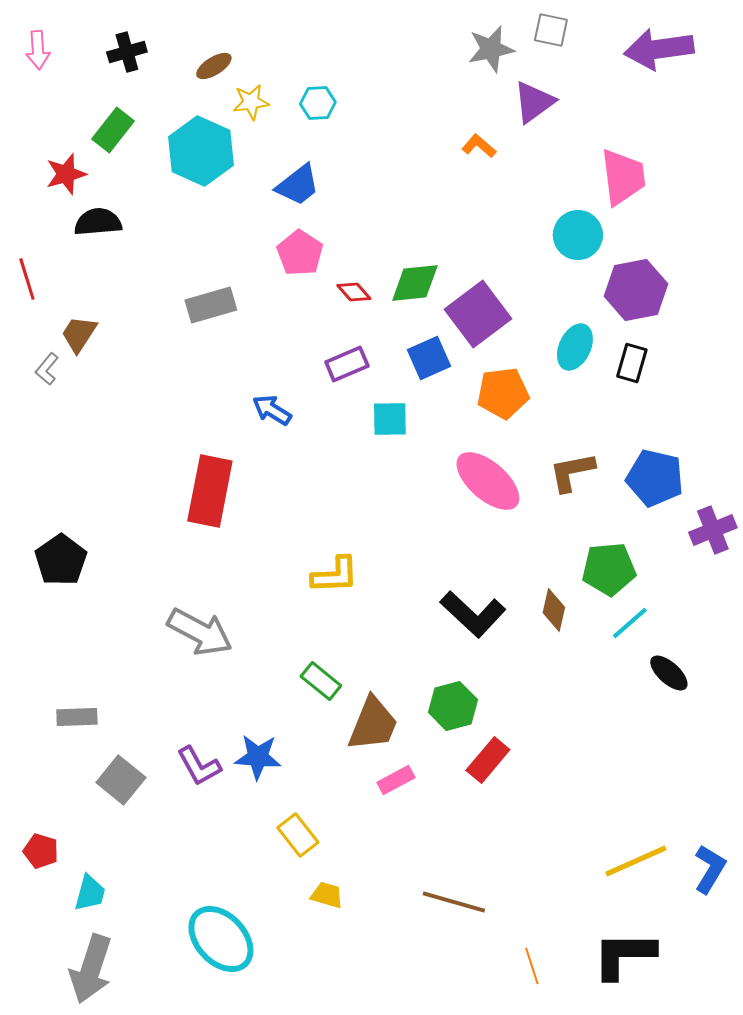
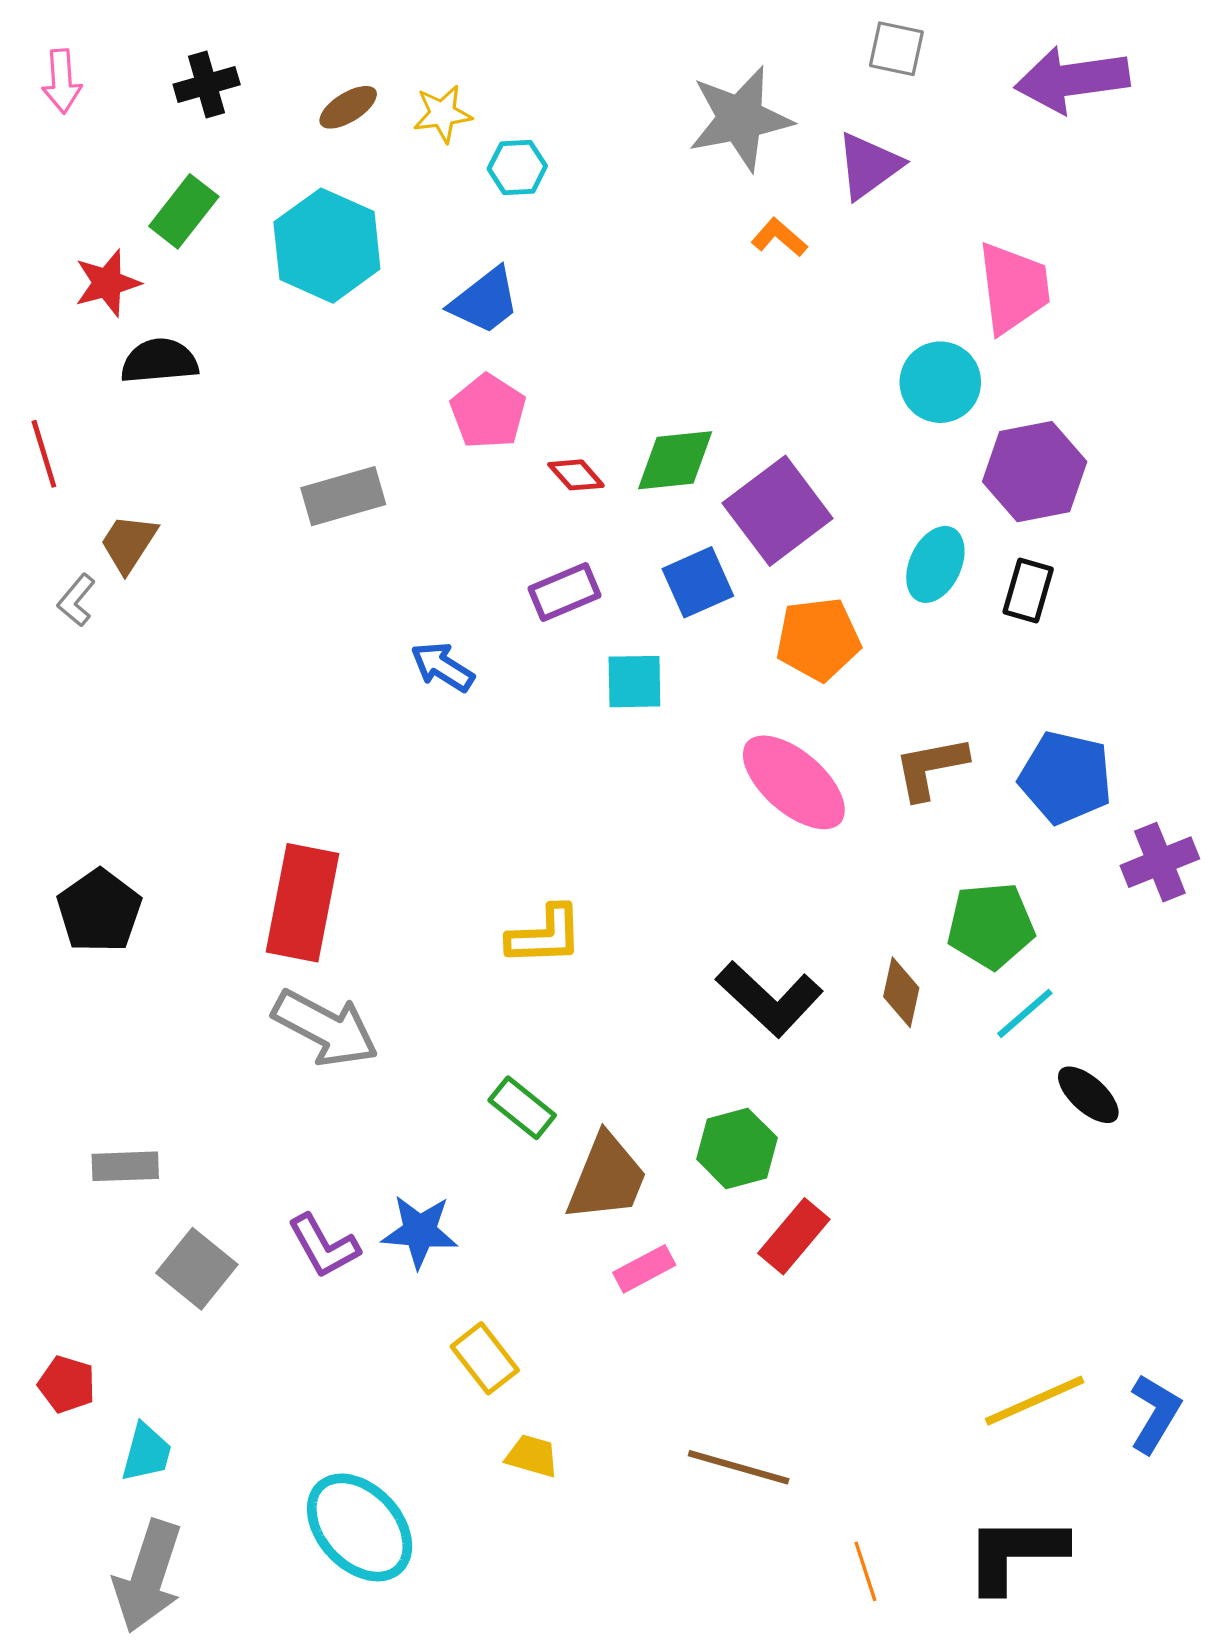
gray star: (491, 49) -> (740, 119), moved, size x1.4
yellow star: (251, 102) -> (442, 114), moved
red rectangle: (210, 491) -> (303, 903), moved

